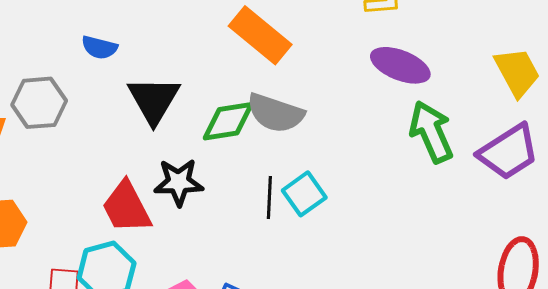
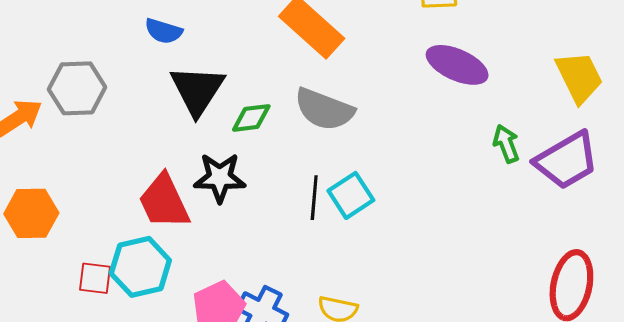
blue semicircle: (99, 47) -> (164, 31), moved
green diamond: (228, 121) -> (251, 118), moved, size x0.7
green arrow: (431, 132) -> (506, 144), moved, size x0.6

